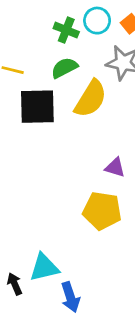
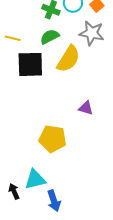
yellow pentagon: (102, 211) -> (53, 139), moved

